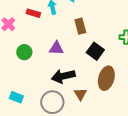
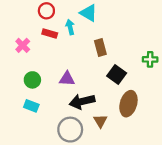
purple triangle: (56, 48) -> (67, 79), moved
green circle: (24, 52) -> (32, 80), moved
cyan rectangle: (16, 97) -> (31, 106), moved

